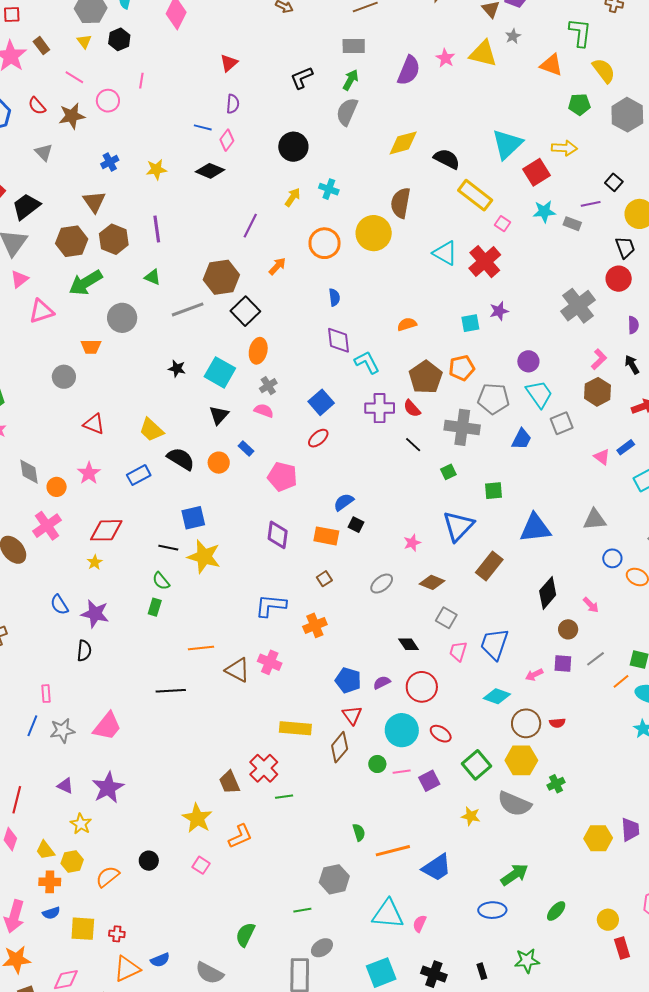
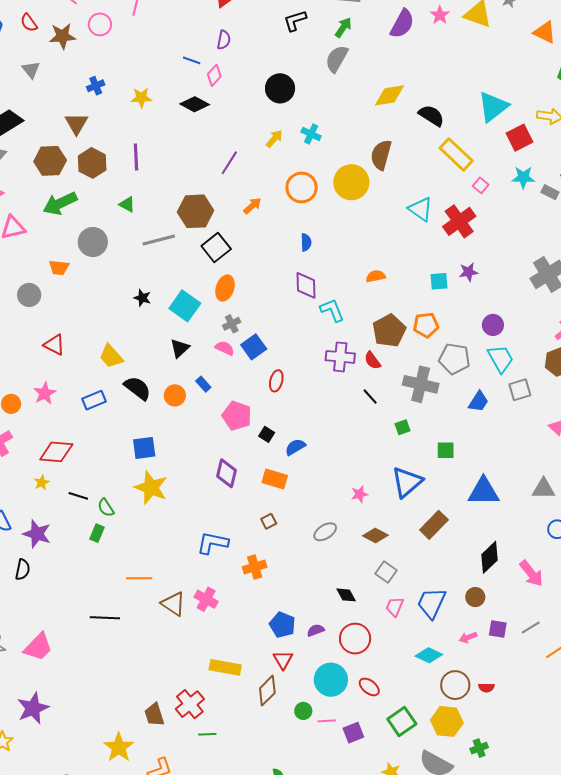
blue square: (321, 402) -> (254, 347), moved
red ellipse: (318, 438) -> (276, 381), turned -40
black square: (356, 525) -> (267, 434), moved
black line: (168, 548) -> (78, 496), moved
pink arrow: (591, 605) -> (531, 573), size x1.6
brown circle: (568, 629) -> (475, 597), moved

